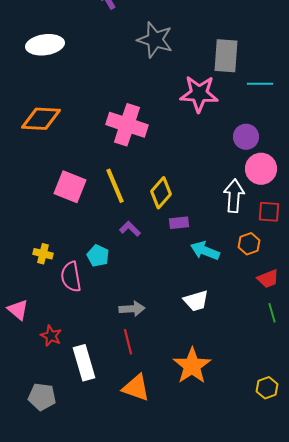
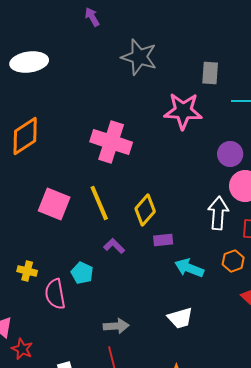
gray rectangle: (226, 56) -> (210, 73), size x0.7
orange diamond: (41, 119) -> (25, 136), turned -36
red star: (51, 336) -> (22, 349), moved

